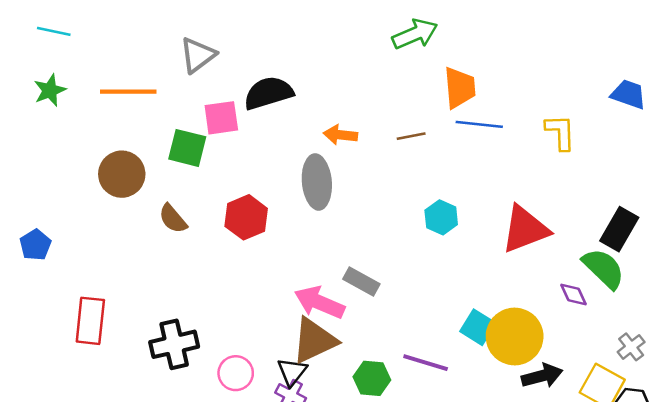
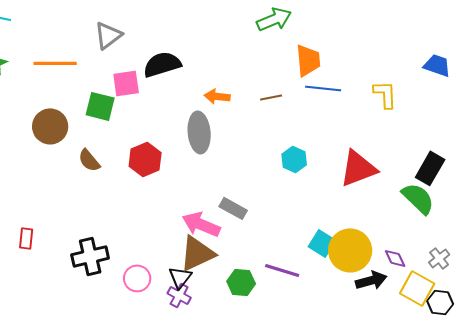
purple diamond: (573, 295) -> (395, 258), moved
red rectangle: (90, 321) -> (26, 238), size x0.6

